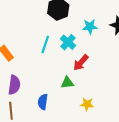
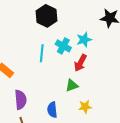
cyan star: (90, 27) -> (84, 40), moved
yellow star: (87, 104) -> (85, 107), moved

